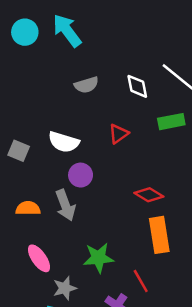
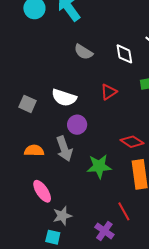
gray semicircle: (86, 85) -> (83, 52), turned 48
green star: (99, 258) -> (99, 166), moved

